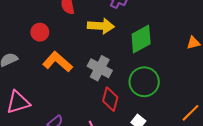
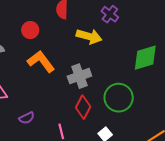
green diamond: (141, 39) -> (145, 58), moved
gray cross: (100, 68) -> (79, 76), turned 30

